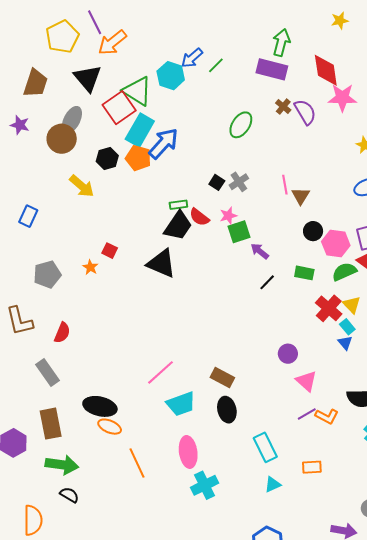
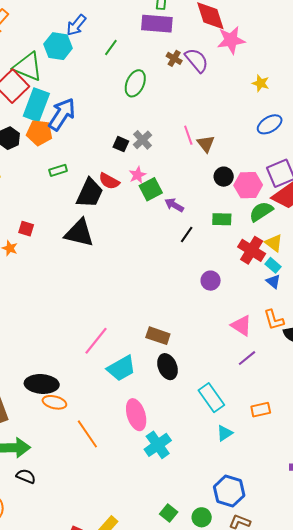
green line: (216, 65) -> (111, 47), moved
green rectangle: (178, 205) -> (58, 170), moved
purple circle: (288, 354) -> (211, 281), moved
orange L-shape: (327, 416) -> (274, 320), moved, turned 55

